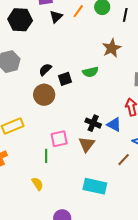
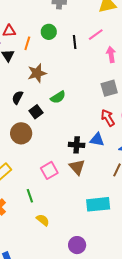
black line: (125, 15) -> (75, 42), moved
brown star: (112, 48) -> (37, 73), moved, turned 30
black semicircle: (45, 70) -> (18, 97), moved
green line: (46, 156) -> (30, 196), moved

